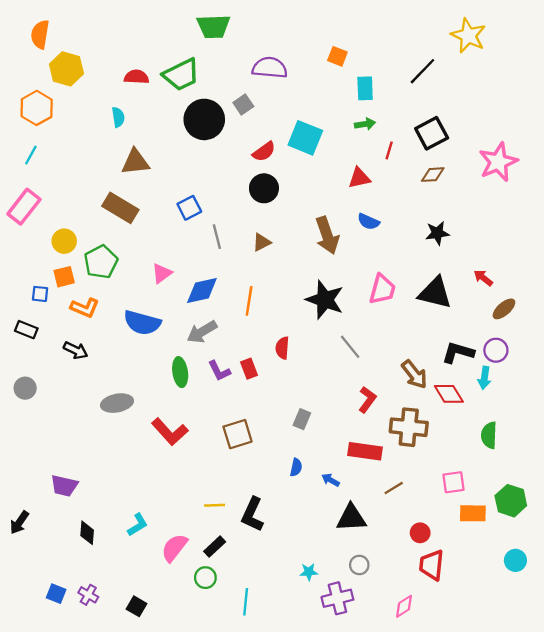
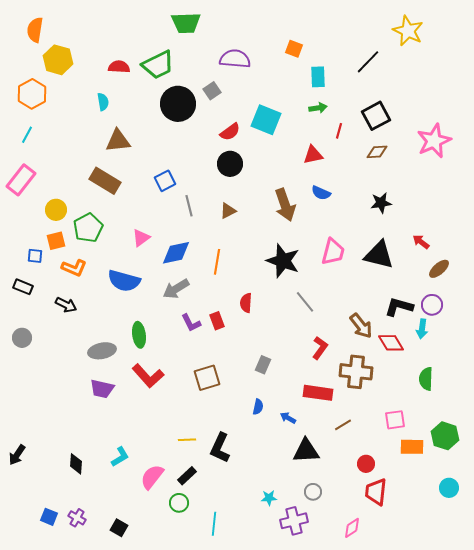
green ellipse: (180, 372) -> (139, 335), moved
purple trapezoid: (64, 486) -> (102, 389), moved

